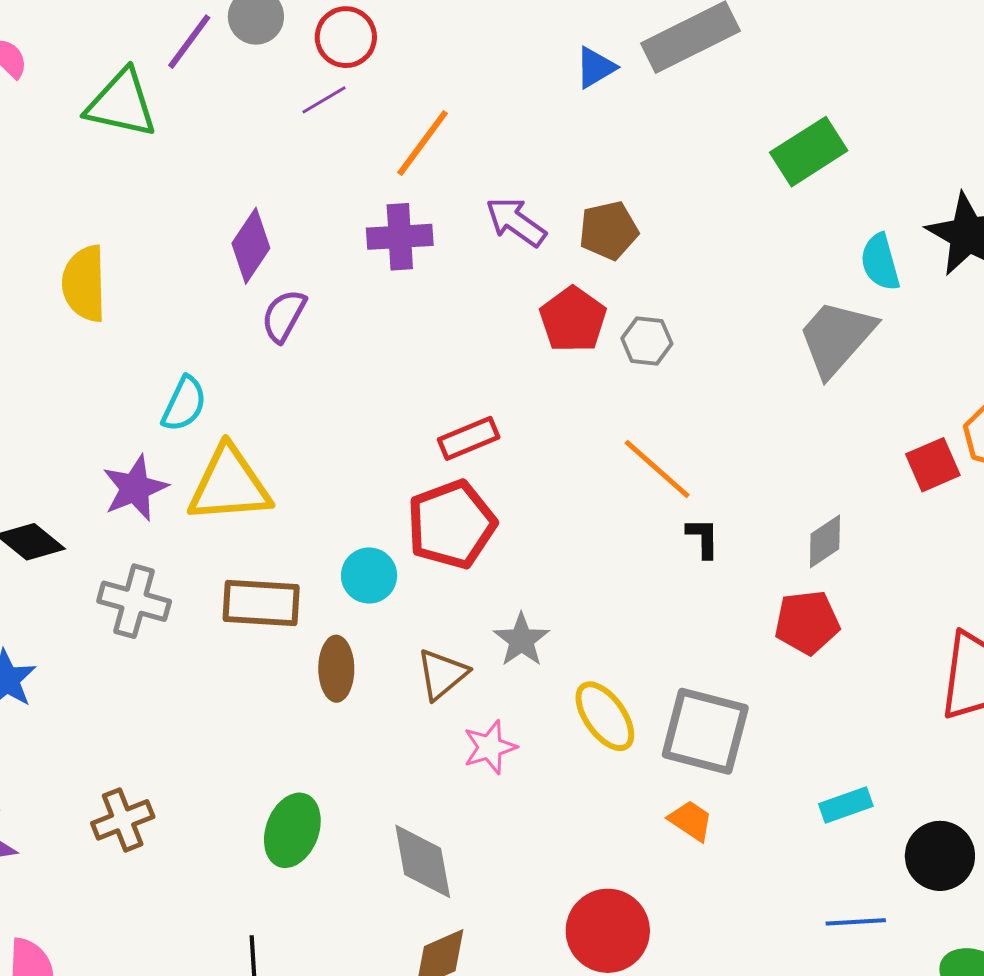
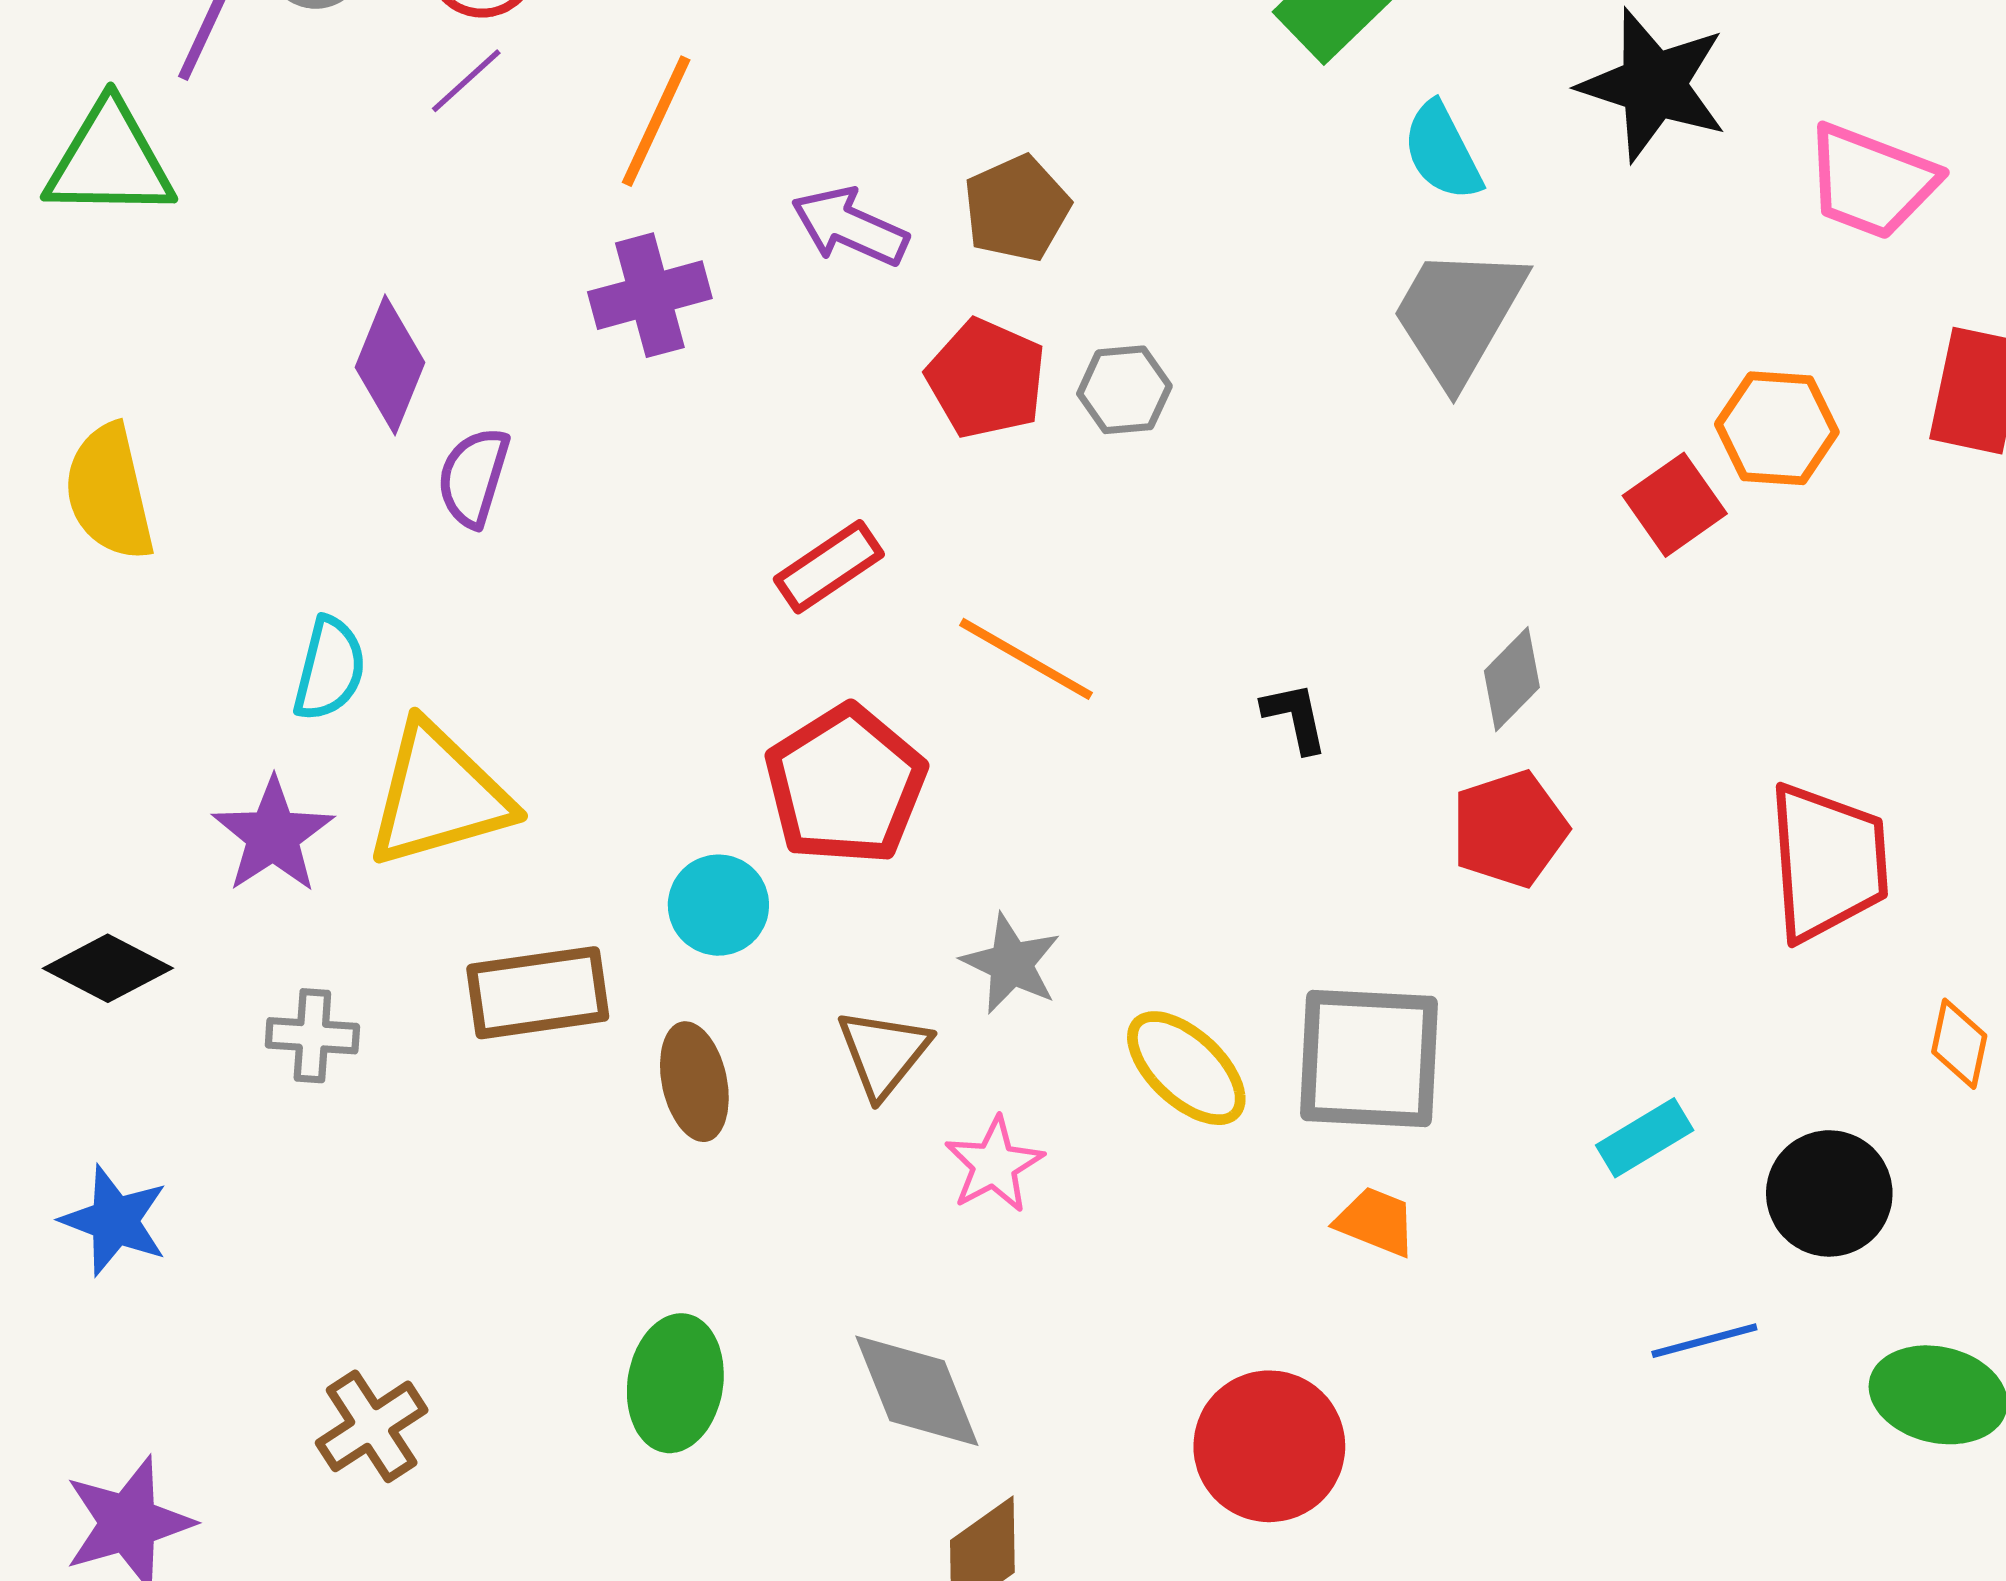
cyan semicircle: (880, 262) -> (1442, 151), moved
red rectangle: (469, 438) -> (829, 567), moved
orange line: (657, 469) -> (1026, 659), moved
gray cross: (134, 601) -> (312, 1036), size x0.7

